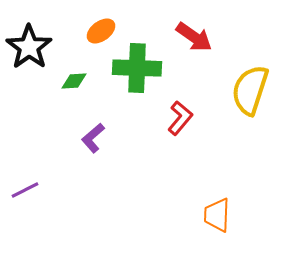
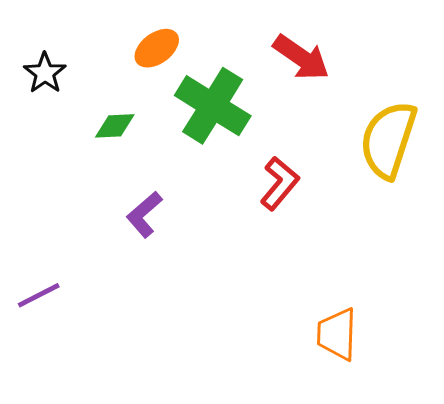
black star: (29, 47) -> (45, 73), size x0.6
green cross: (137, 68) -> (213, 106), turned 30

